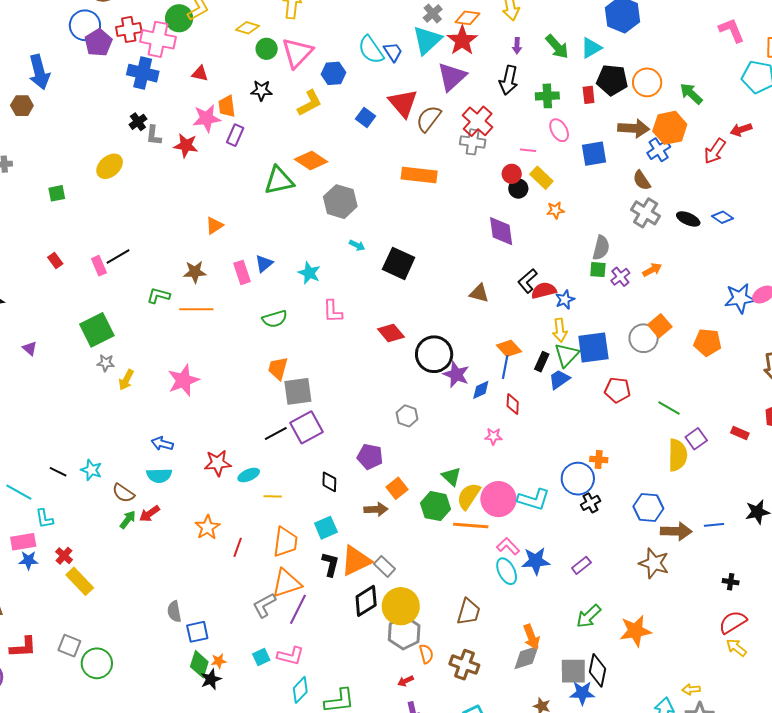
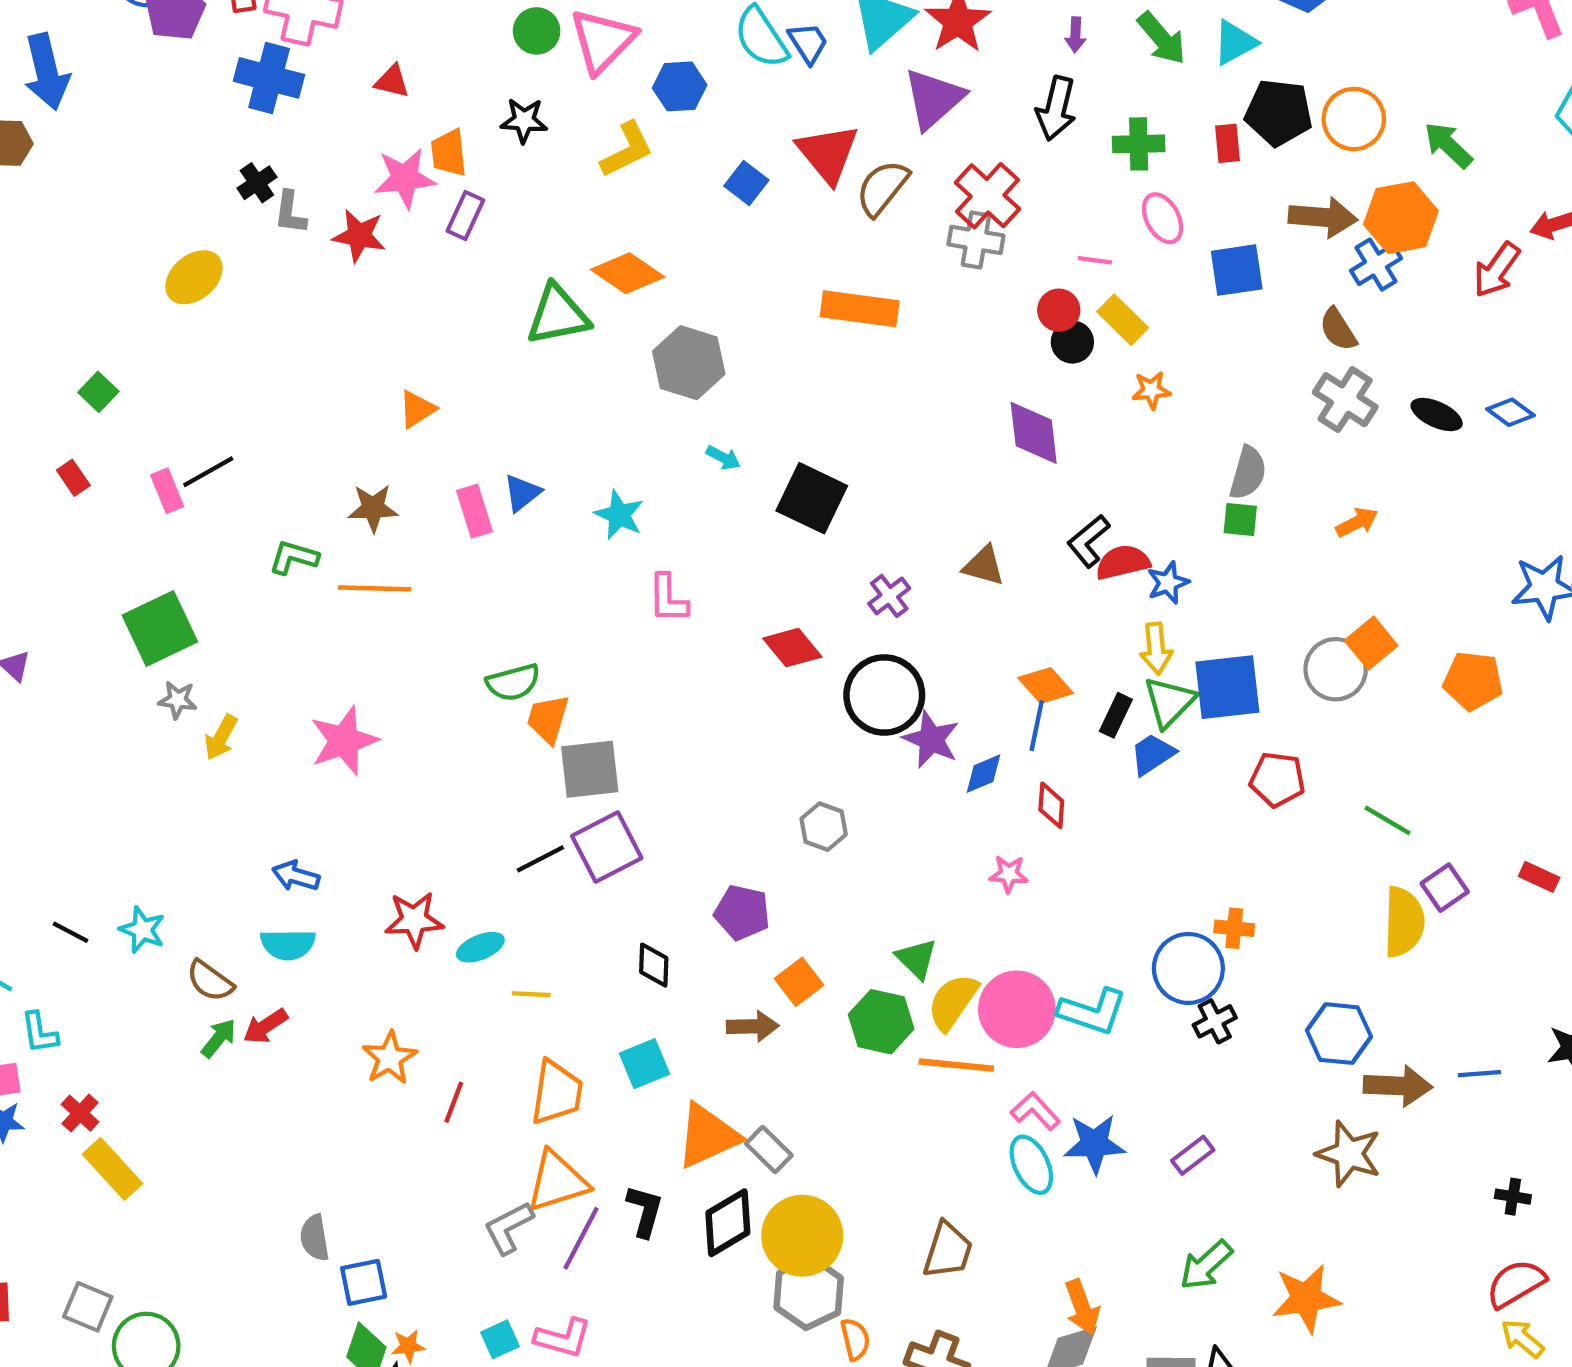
green square: (57, 193) -> (98, 392), moved, turned -36
purple cross: (620, 277) -> (889, 596), moved
green semicircle: (275, 319) -> (513, 682), moved
black L-shape: (330, 564) -> (645, 1211), moved

